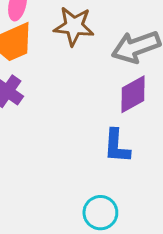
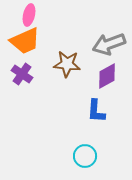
brown star: (74, 26) -> (67, 64), moved

